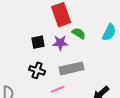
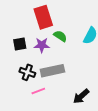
black cross: (37, 70) -> (27, 72), moved

